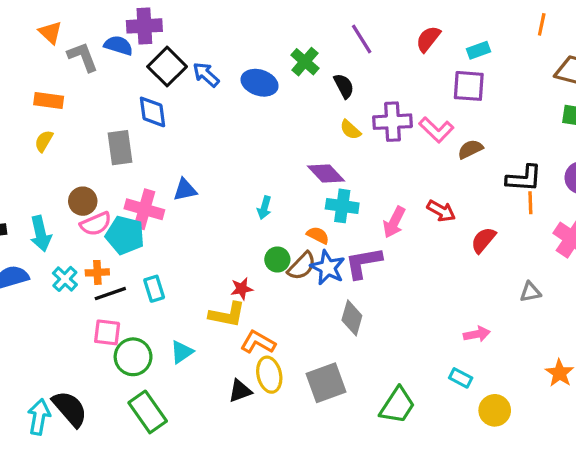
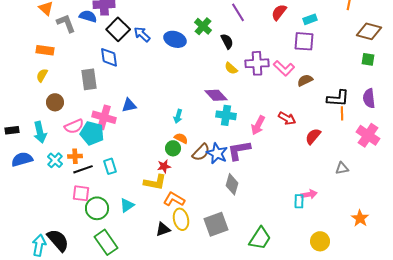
brown circle: (83, 201) -> (55, 102), moved
orange semicircle: (318, 235) -> (181, 138), moved
green circle: (277, 259) -> (173, 148), moved
cyan rectangle: (461, 378) -> (299, 201), moved, turned 64

